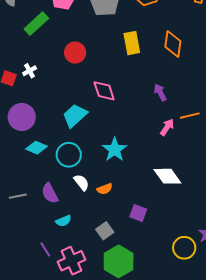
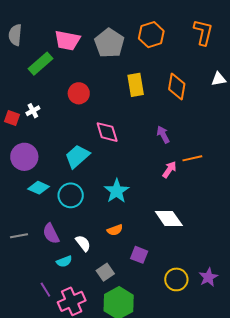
white semicircle: (81, 182) -> (83, 243), moved
orange semicircle: (105, 189) -> (115, 230), moved
yellow circle: (184, 248) -> (176, 279), moved

